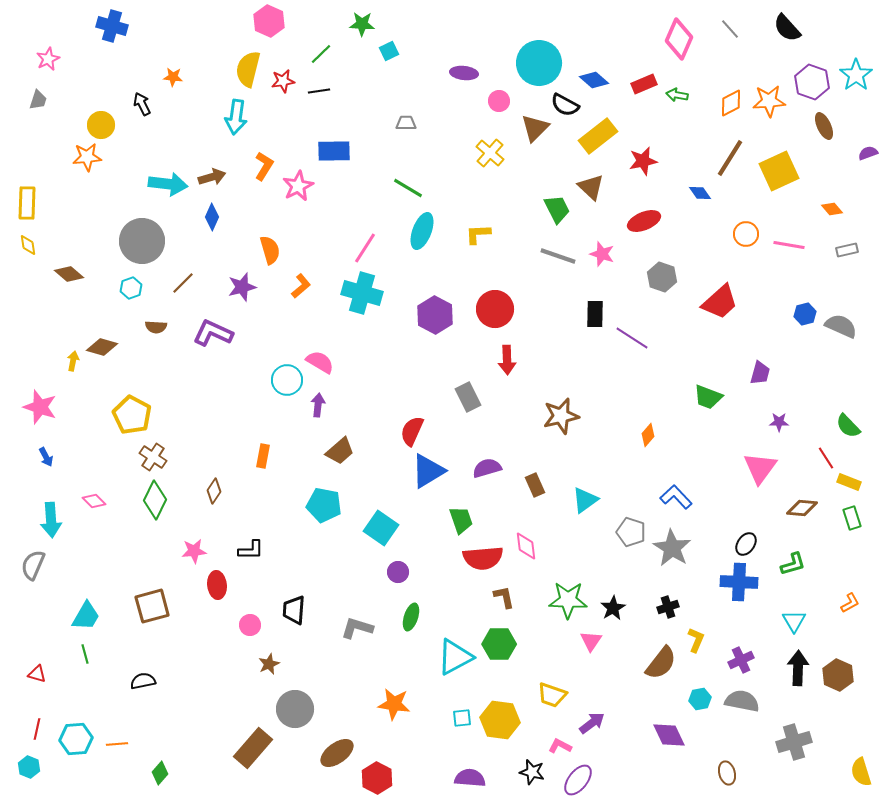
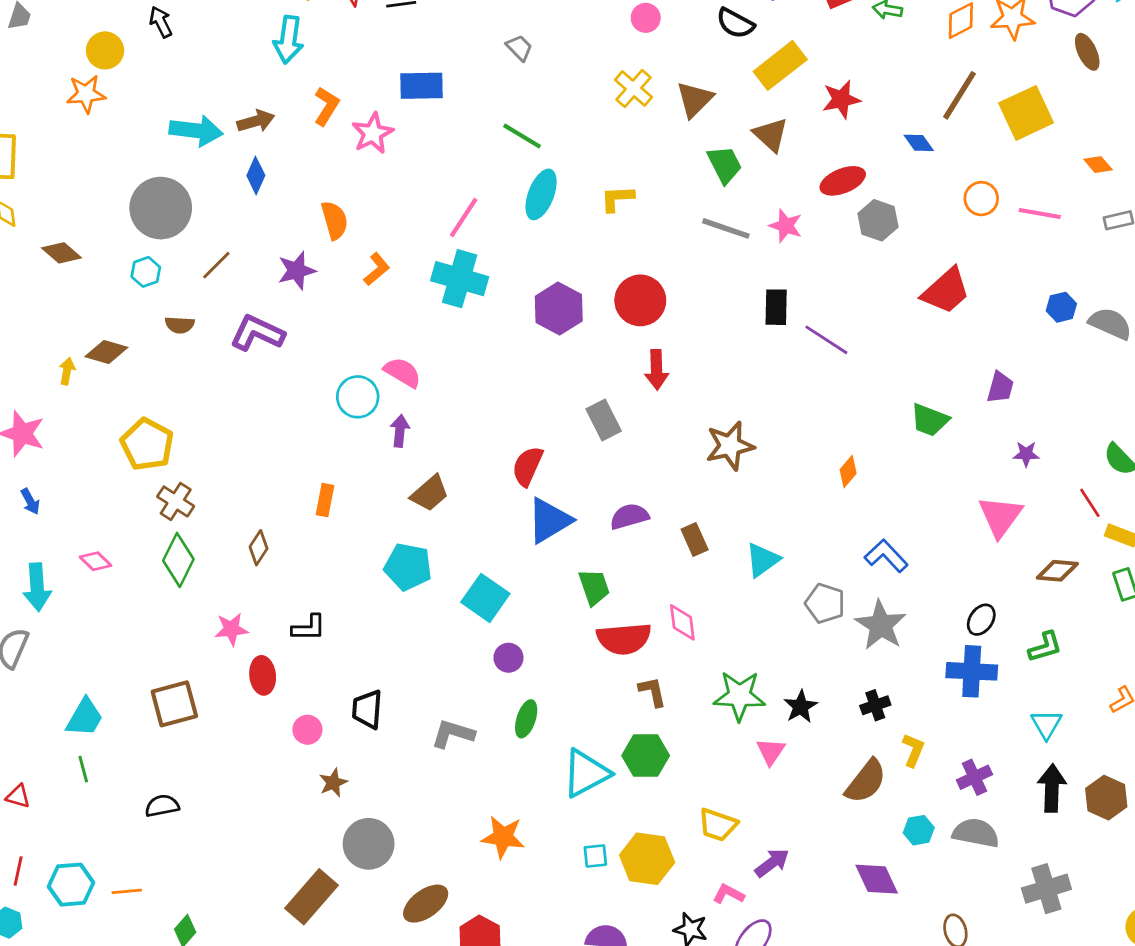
gray trapezoid: (406, 123) -> (519, 48), turned 45
brown triangle: (535, 128) -> (695, 99), moved
gray hexagon: (662, 277) -> (878, 220), moved

